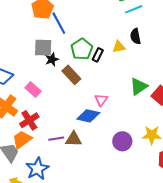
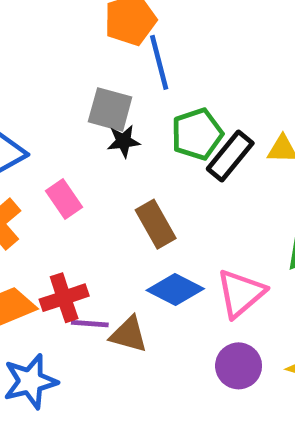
black rectangle: (98, 55) -> (230, 156), size x1.5
brown rectangle: (71, 75) -> (156, 224), moved
pink triangle: (101, 100) -> (241, 293), moved, size x1.6
red cross: (29, 120) -> (64, 298), moved

